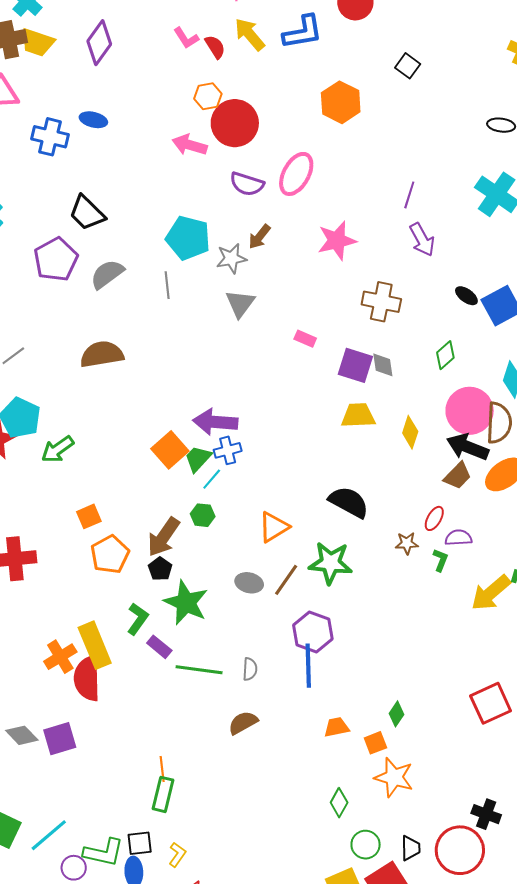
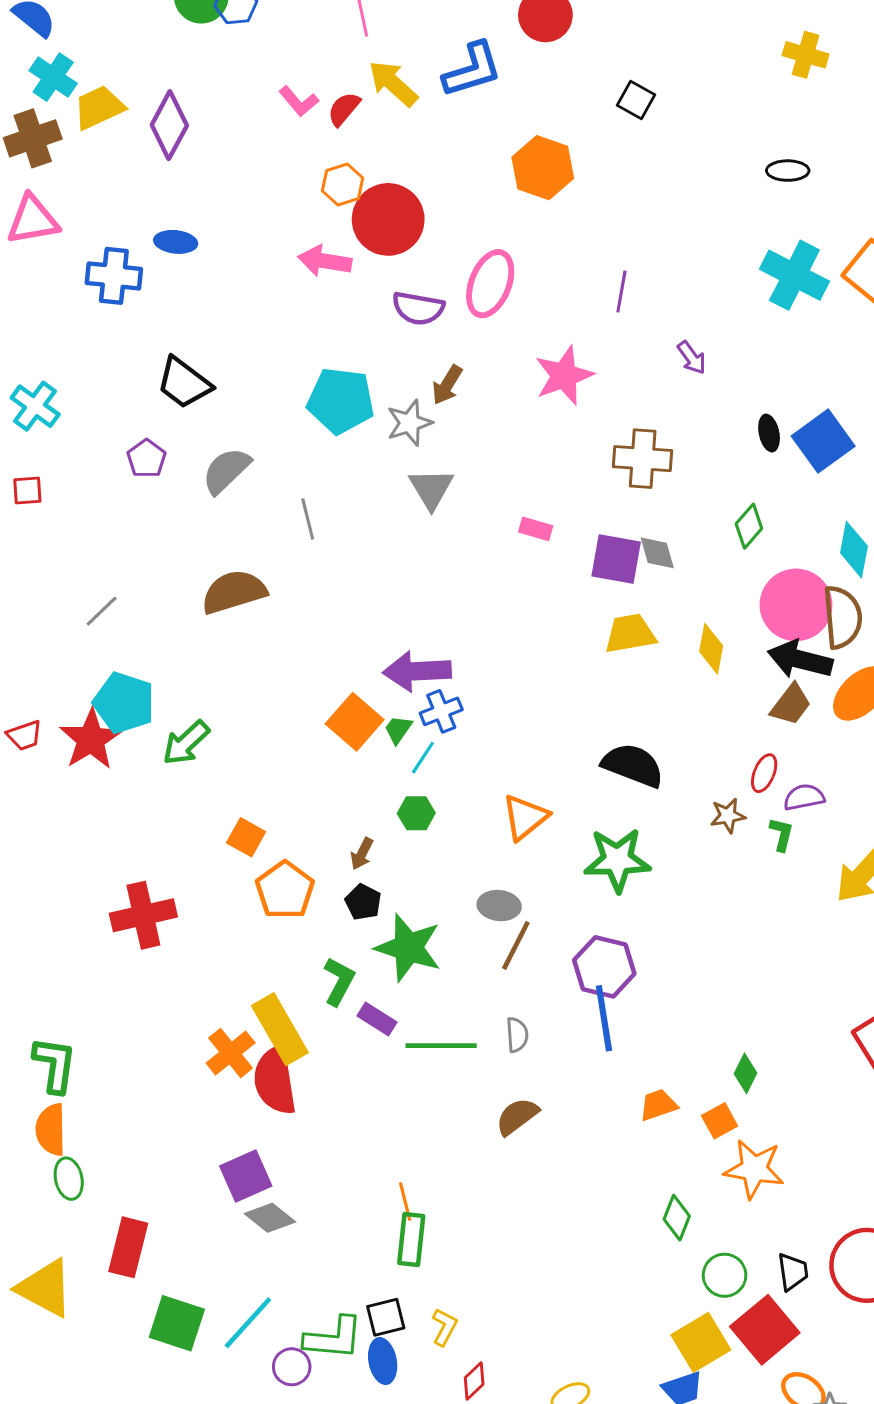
yellow trapezoid: (37, 42) -> (99, 107), moved, turned 144
red semicircle: (215, 47) -> (344, 109), turned -100
purple line: (409, 195) -> (621, 292), moved
purple arrow: (422, 240) -> (692, 358), size x0.7
purple pentagon: (56, 259) -> (147, 459), size x0.6
gray line: (167, 285) -> (308, 519), moved
black ellipse: (466, 296) -> (769, 433), turned 50
green trapezoid: (198, 459) -> (398, 729), size x0.7
orange square: (89, 516) -> (246, 837), turned -30
brown arrow: (163, 537) -> (362, 854), size x0.5
brown line: (286, 580) -> (516, 945), moved
gray diamond: (22, 735) -> (270, 1218), moved

